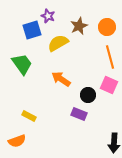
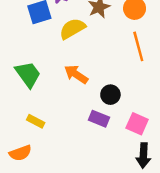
green trapezoid: (22, 64) -> (28, 74), moved
pink square: (109, 85) -> (137, 124), moved

